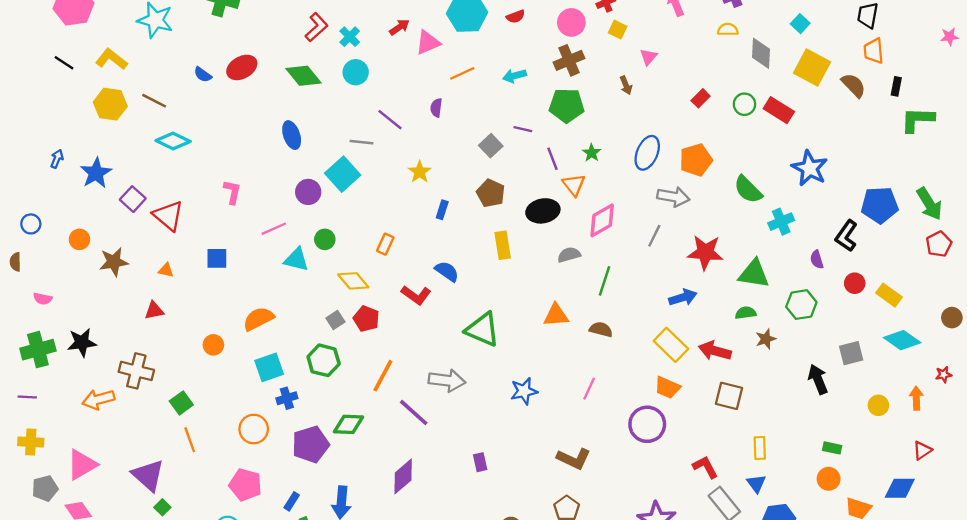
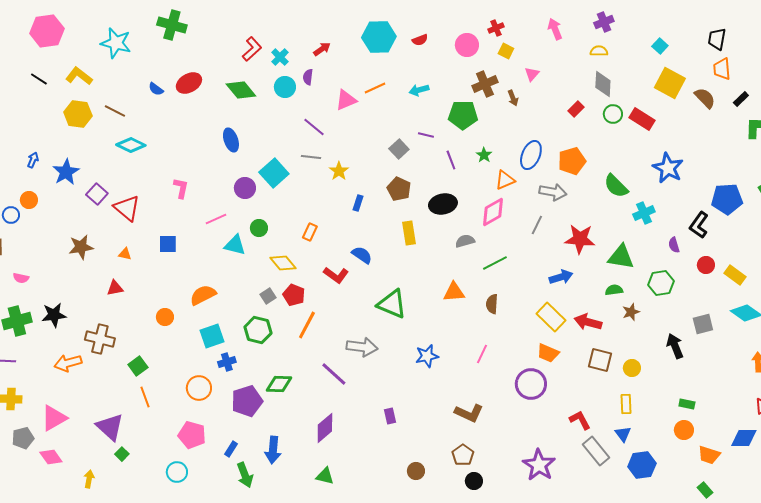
pink triangle: (428, 43) -> (346, 100), moved
gray diamond: (761, 53) -> (603, 84), moved
brown cross: (569, 60) -> (485, 84), moved
black rectangle: (896, 86) -> (741, 99), turned 35
purple semicircle: (436, 108) -> (308, 77), moved
gray line: (362, 142) -> (311, 157), moved
orange triangle: (574, 185) -> (505, 180), moved, turned 45
orange circle: (79, 239) -> (29, 200), moved
green line: (605, 281) -> (495, 263), turned 45
brown semicircle: (601, 329) -> (492, 304), turned -102
orange line: (383, 376) -> (307, 325), moved
yellow circle: (878, 405) -> (632, 368), moved

